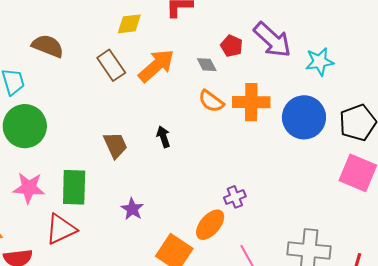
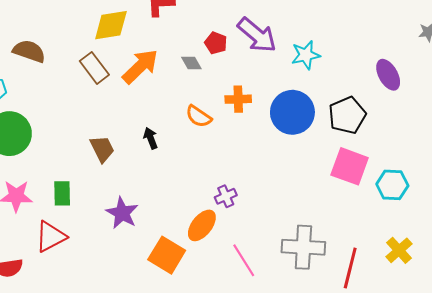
yellow diamond: (129, 24) -> (111, 25), size x1.4
orange semicircle: (211, 101) -> (199, 116), moved
orange cross: (251, 102) -> (238, 99), size x0.7
green rectangle: (74, 187) -> (62, 193), size x0.7
purple star: (132, 209) -> (122, 213), size x1.4

